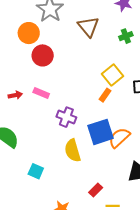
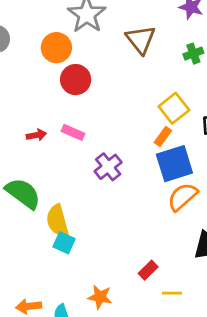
purple cross: (66, 117) -> (108, 167), turned 30
blue square: (100, 132) -> (174, 164), moved
yellow semicircle: (73, 151) -> (57, 221), moved

